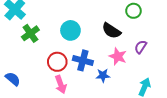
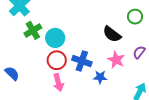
cyan circle: (70, 30) -> (55, 38), moved

